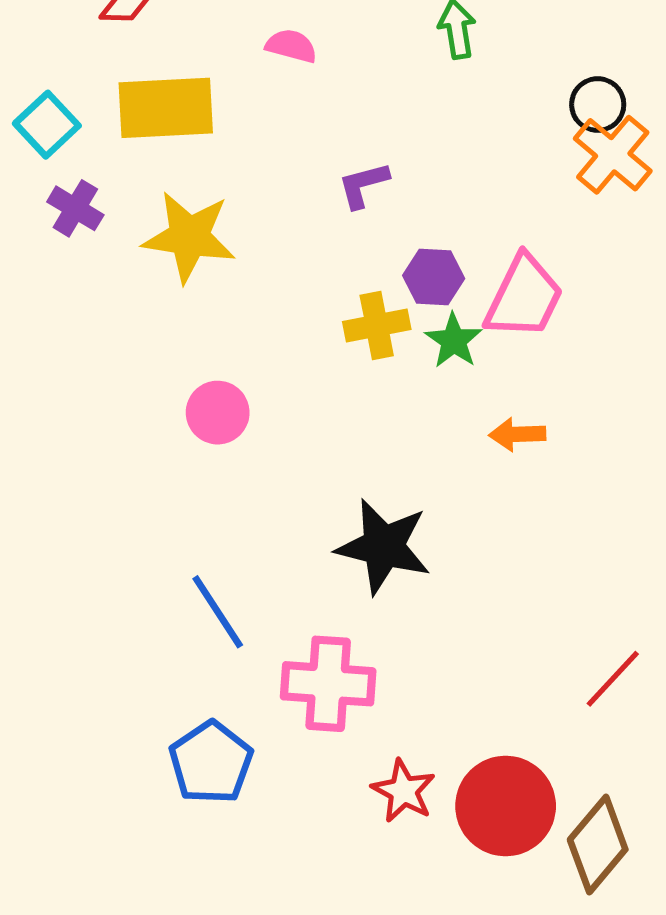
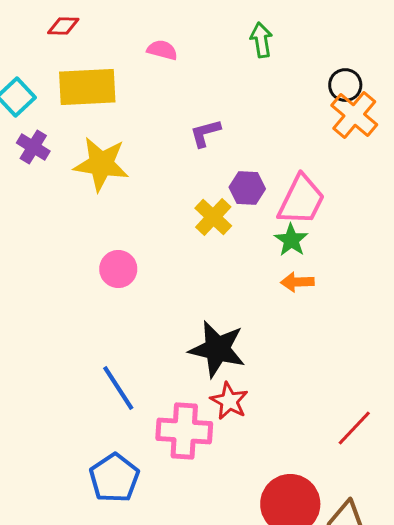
yellow cross: (377, 326) -> (213, 217), turned -36
green star: (454, 341) -> (291, 240), moved
red star: (403, 791) -> (229, 401), moved

